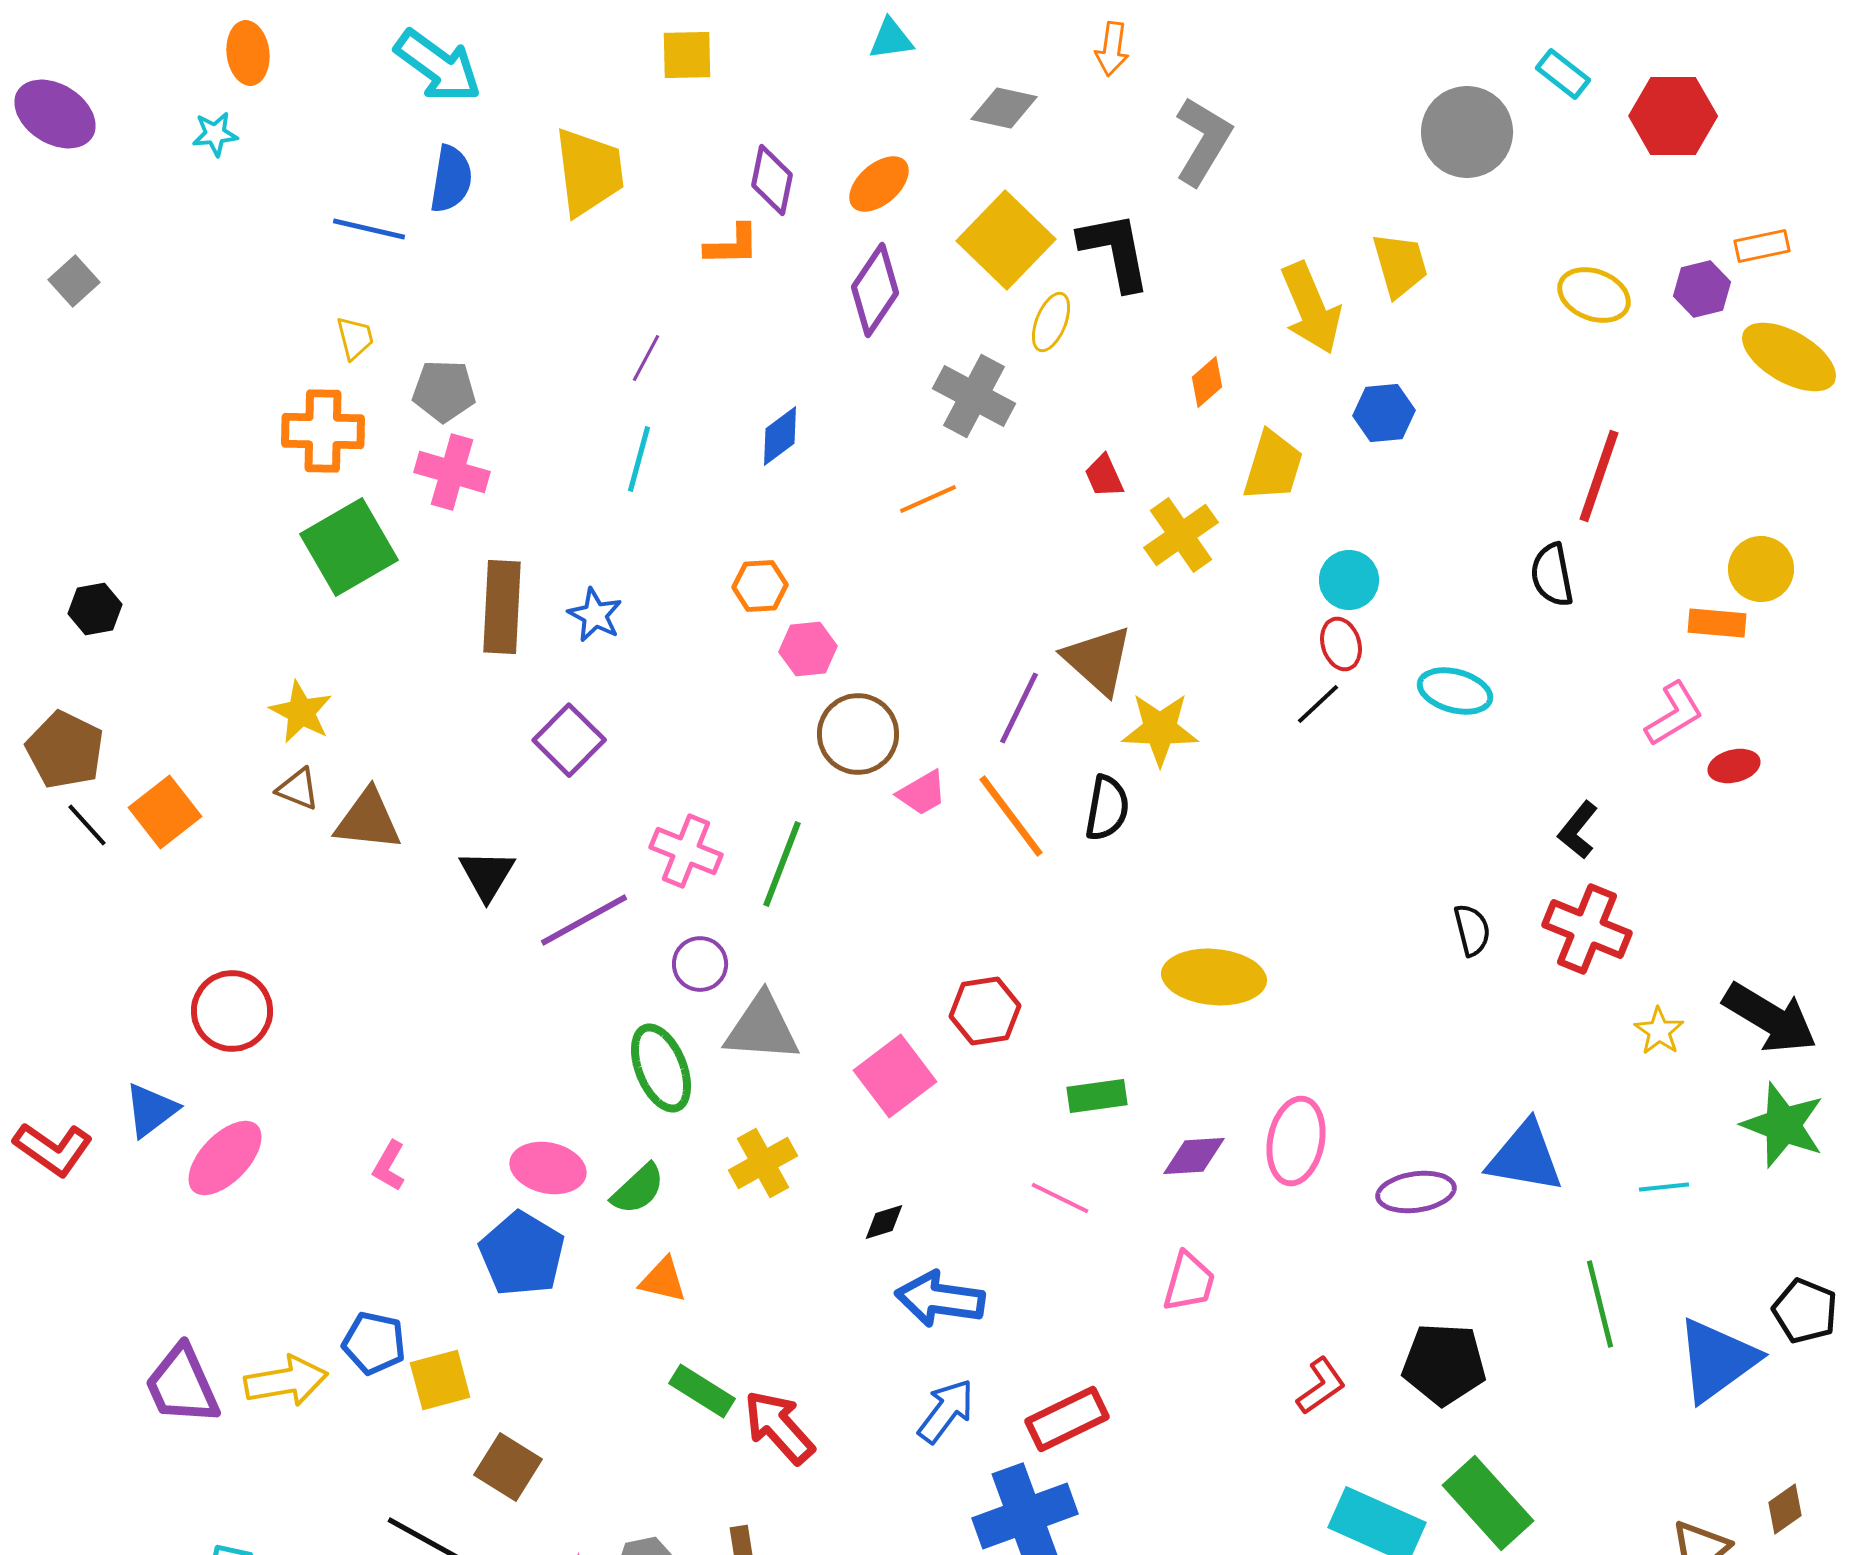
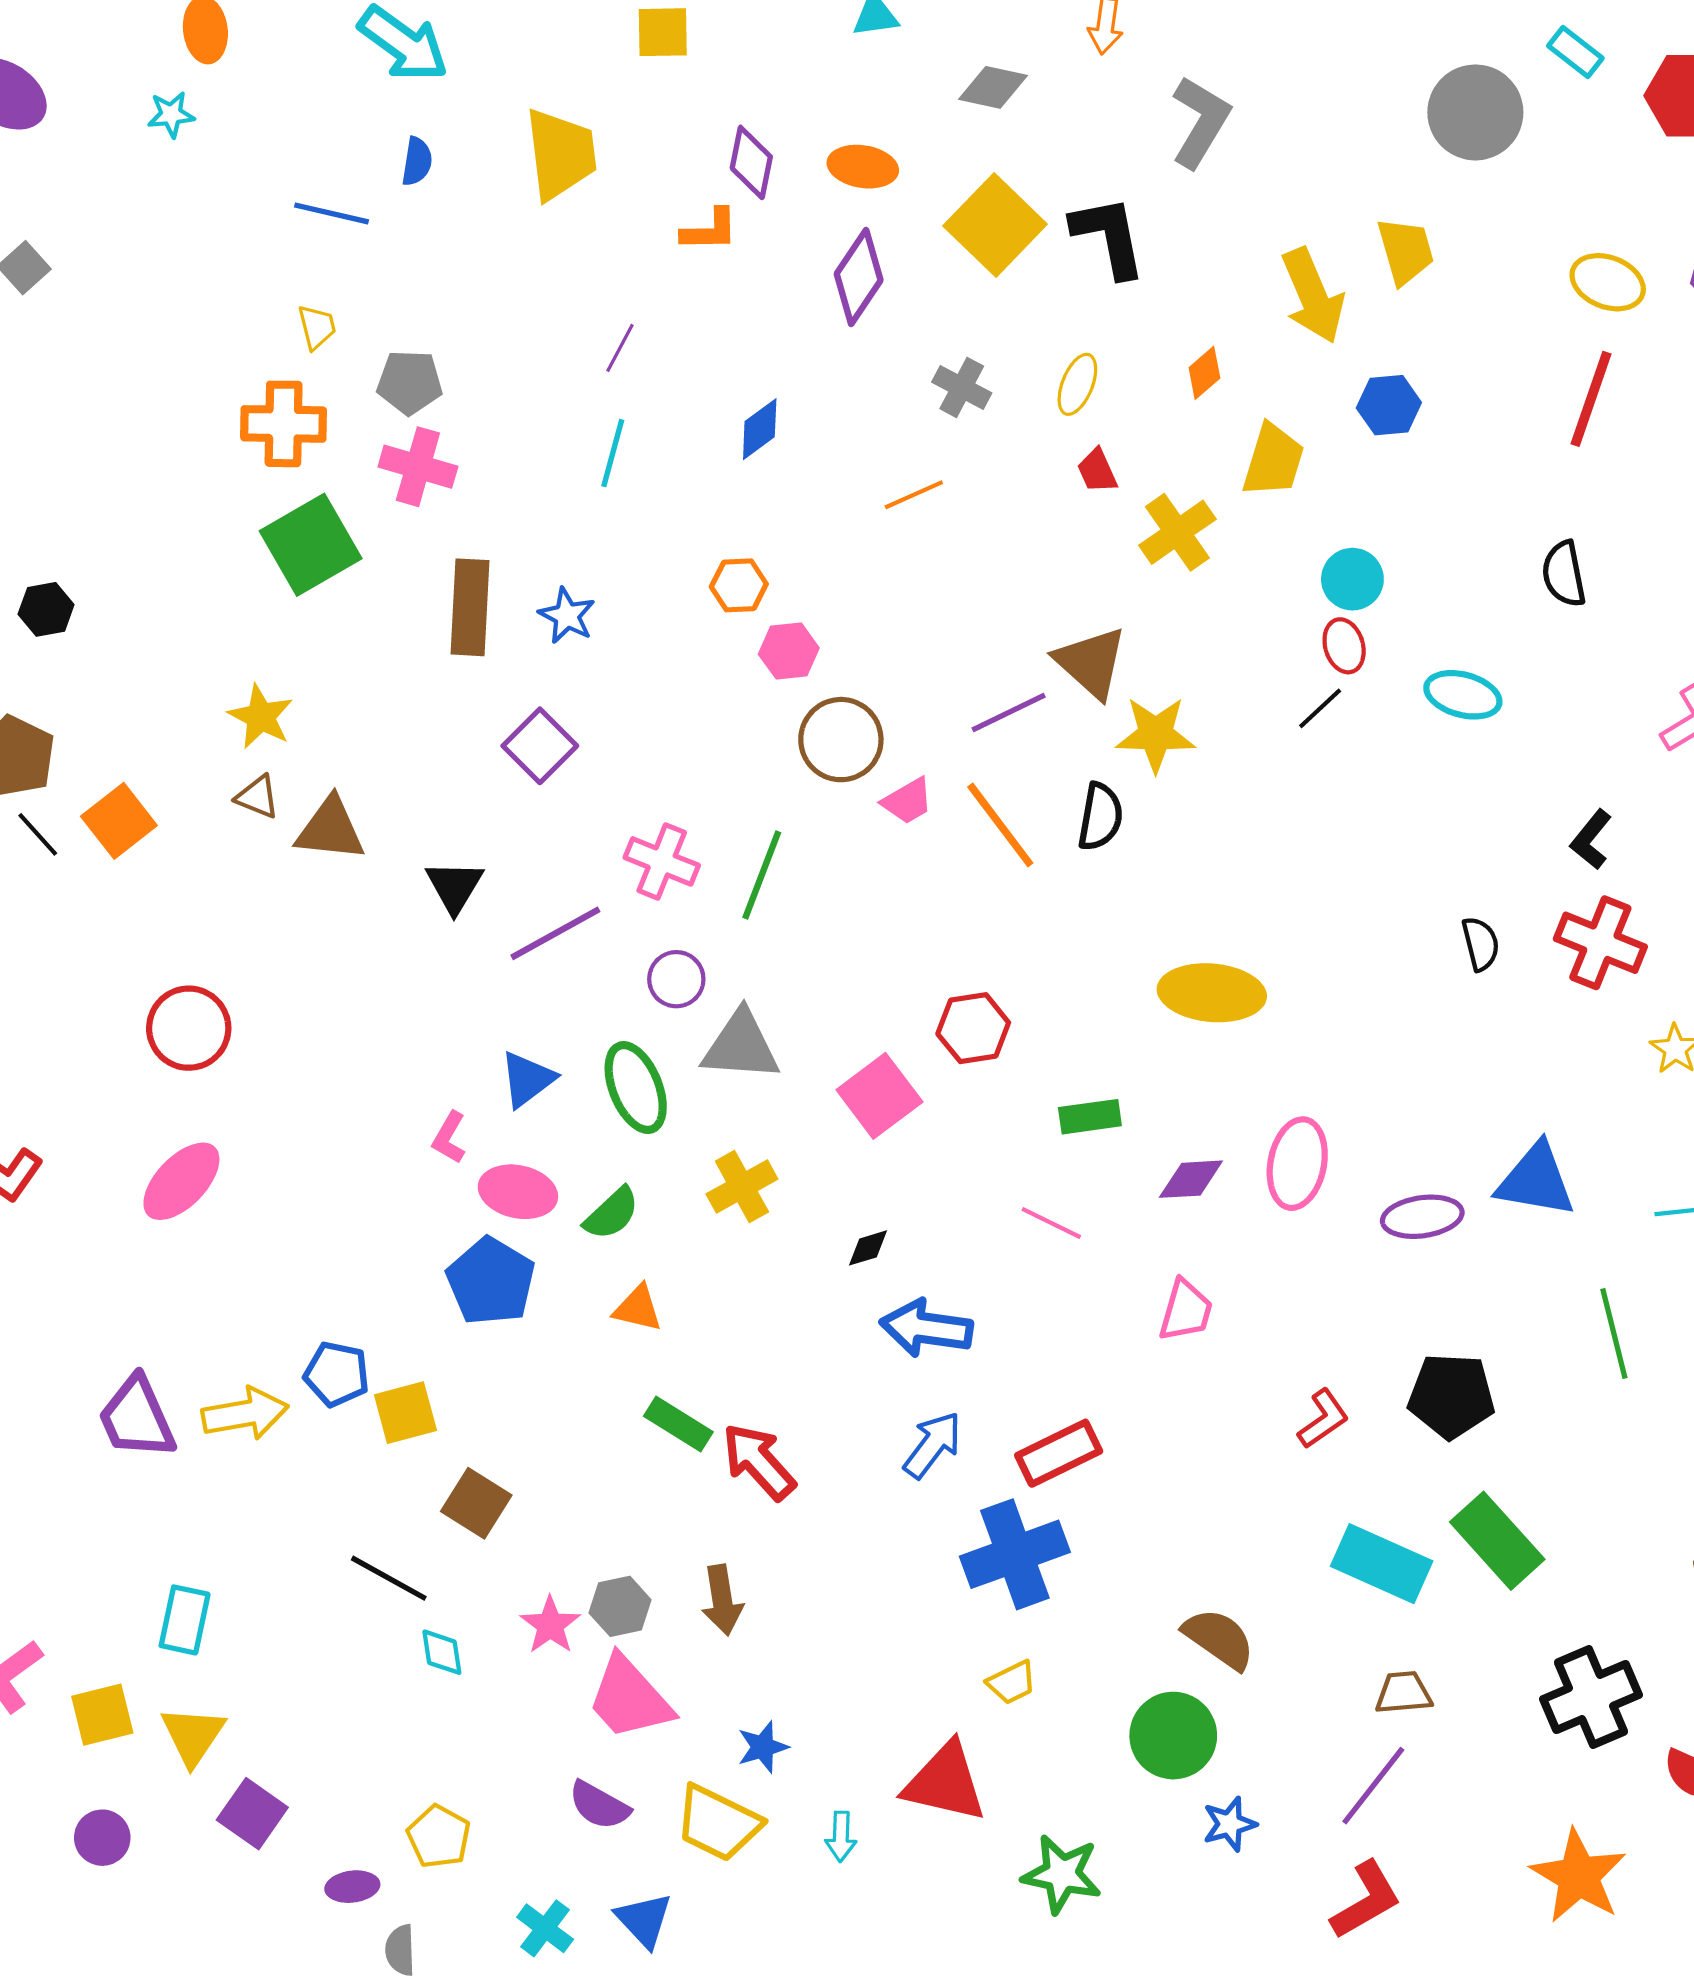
blue semicircle: (451, 179) -> (417, 161), size x0.7
orange ellipse: (879, 184) -> (863, 167), turned 50
yellow ellipse: (1051, 322) -> (1077, 384), moved
gray cross: (974, 396) -> (962, 387), size x0.7
red line: (1599, 476) -> (1591, 399), moved
purple line: (1019, 708) -> (1009, 712), turned 38
blue triangle: (151, 1110) -> (527, 1079), moved
pink L-shape: (389, 1166) -> (449, 1138), moved

